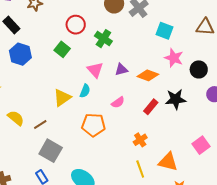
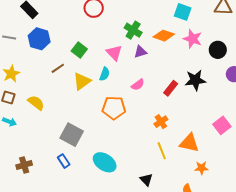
green cross: (103, 39) -> (133, 30), moved
green square: (62, 49) -> (79, 50), moved
orange diamond: (148, 75) -> (164, 36), moved
brown line: (40, 124) -> (58, 68), moved

